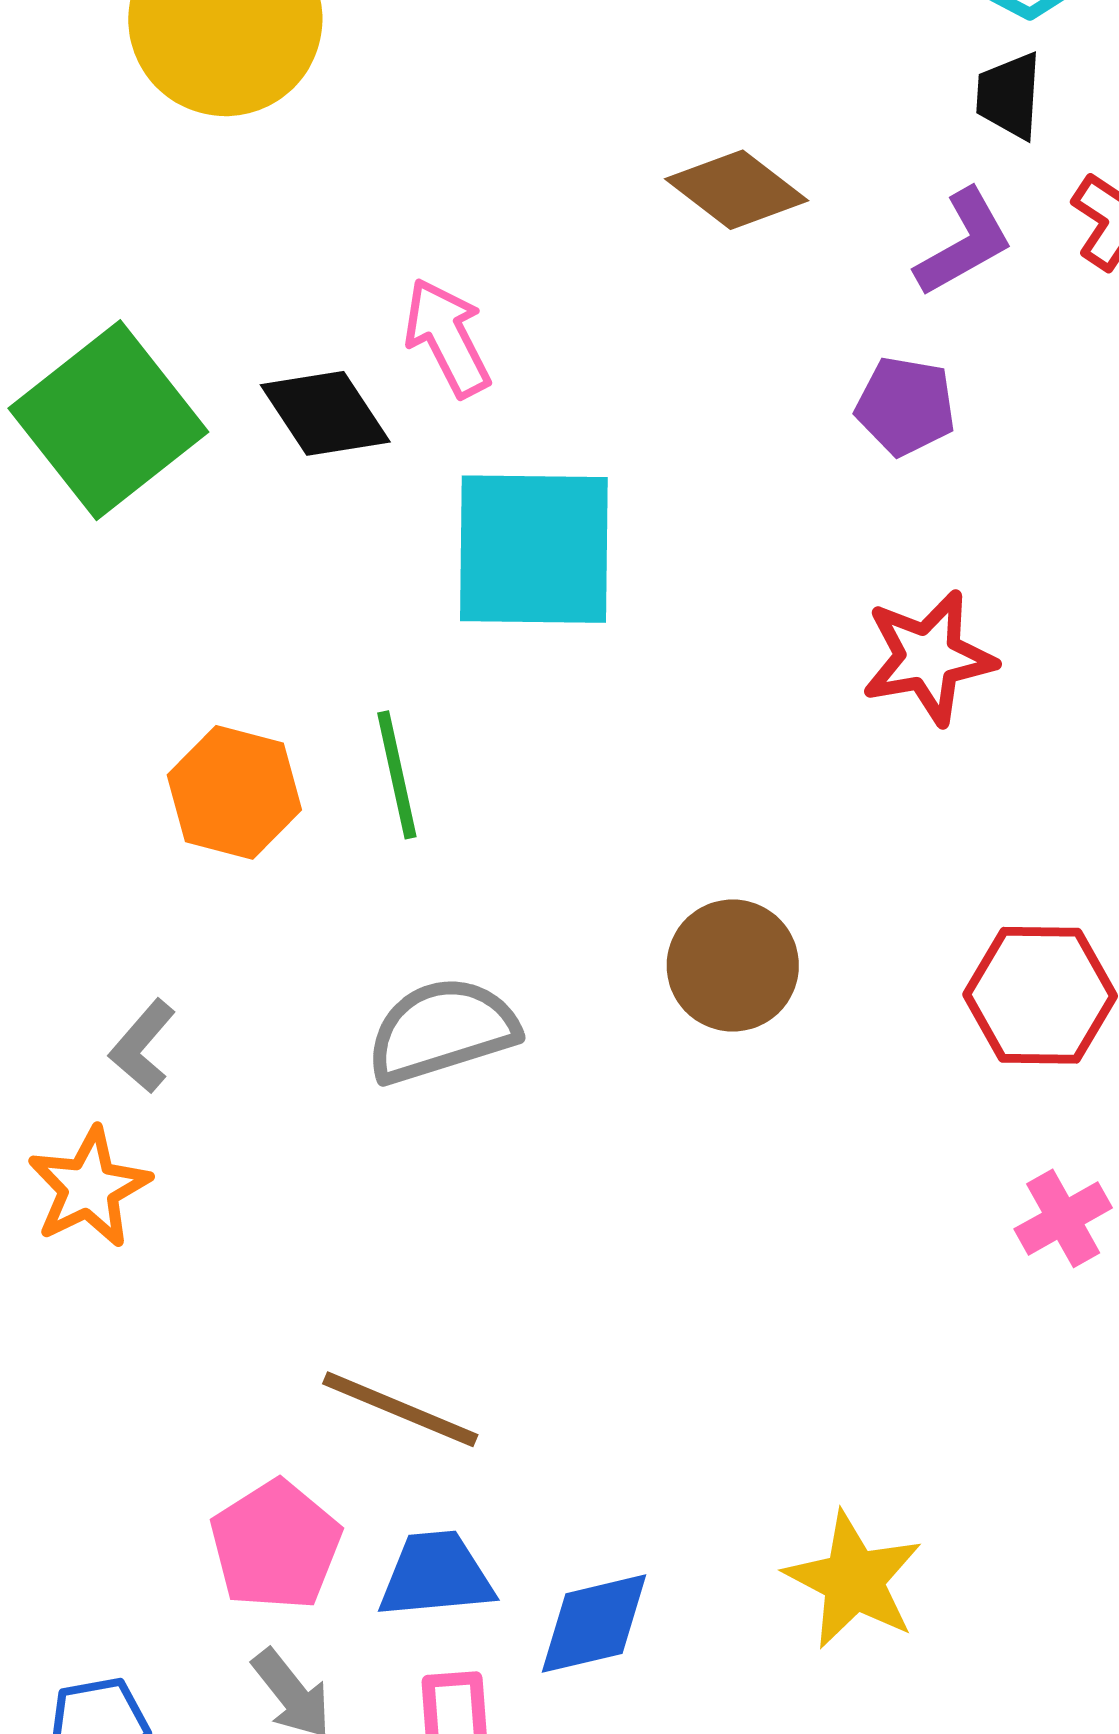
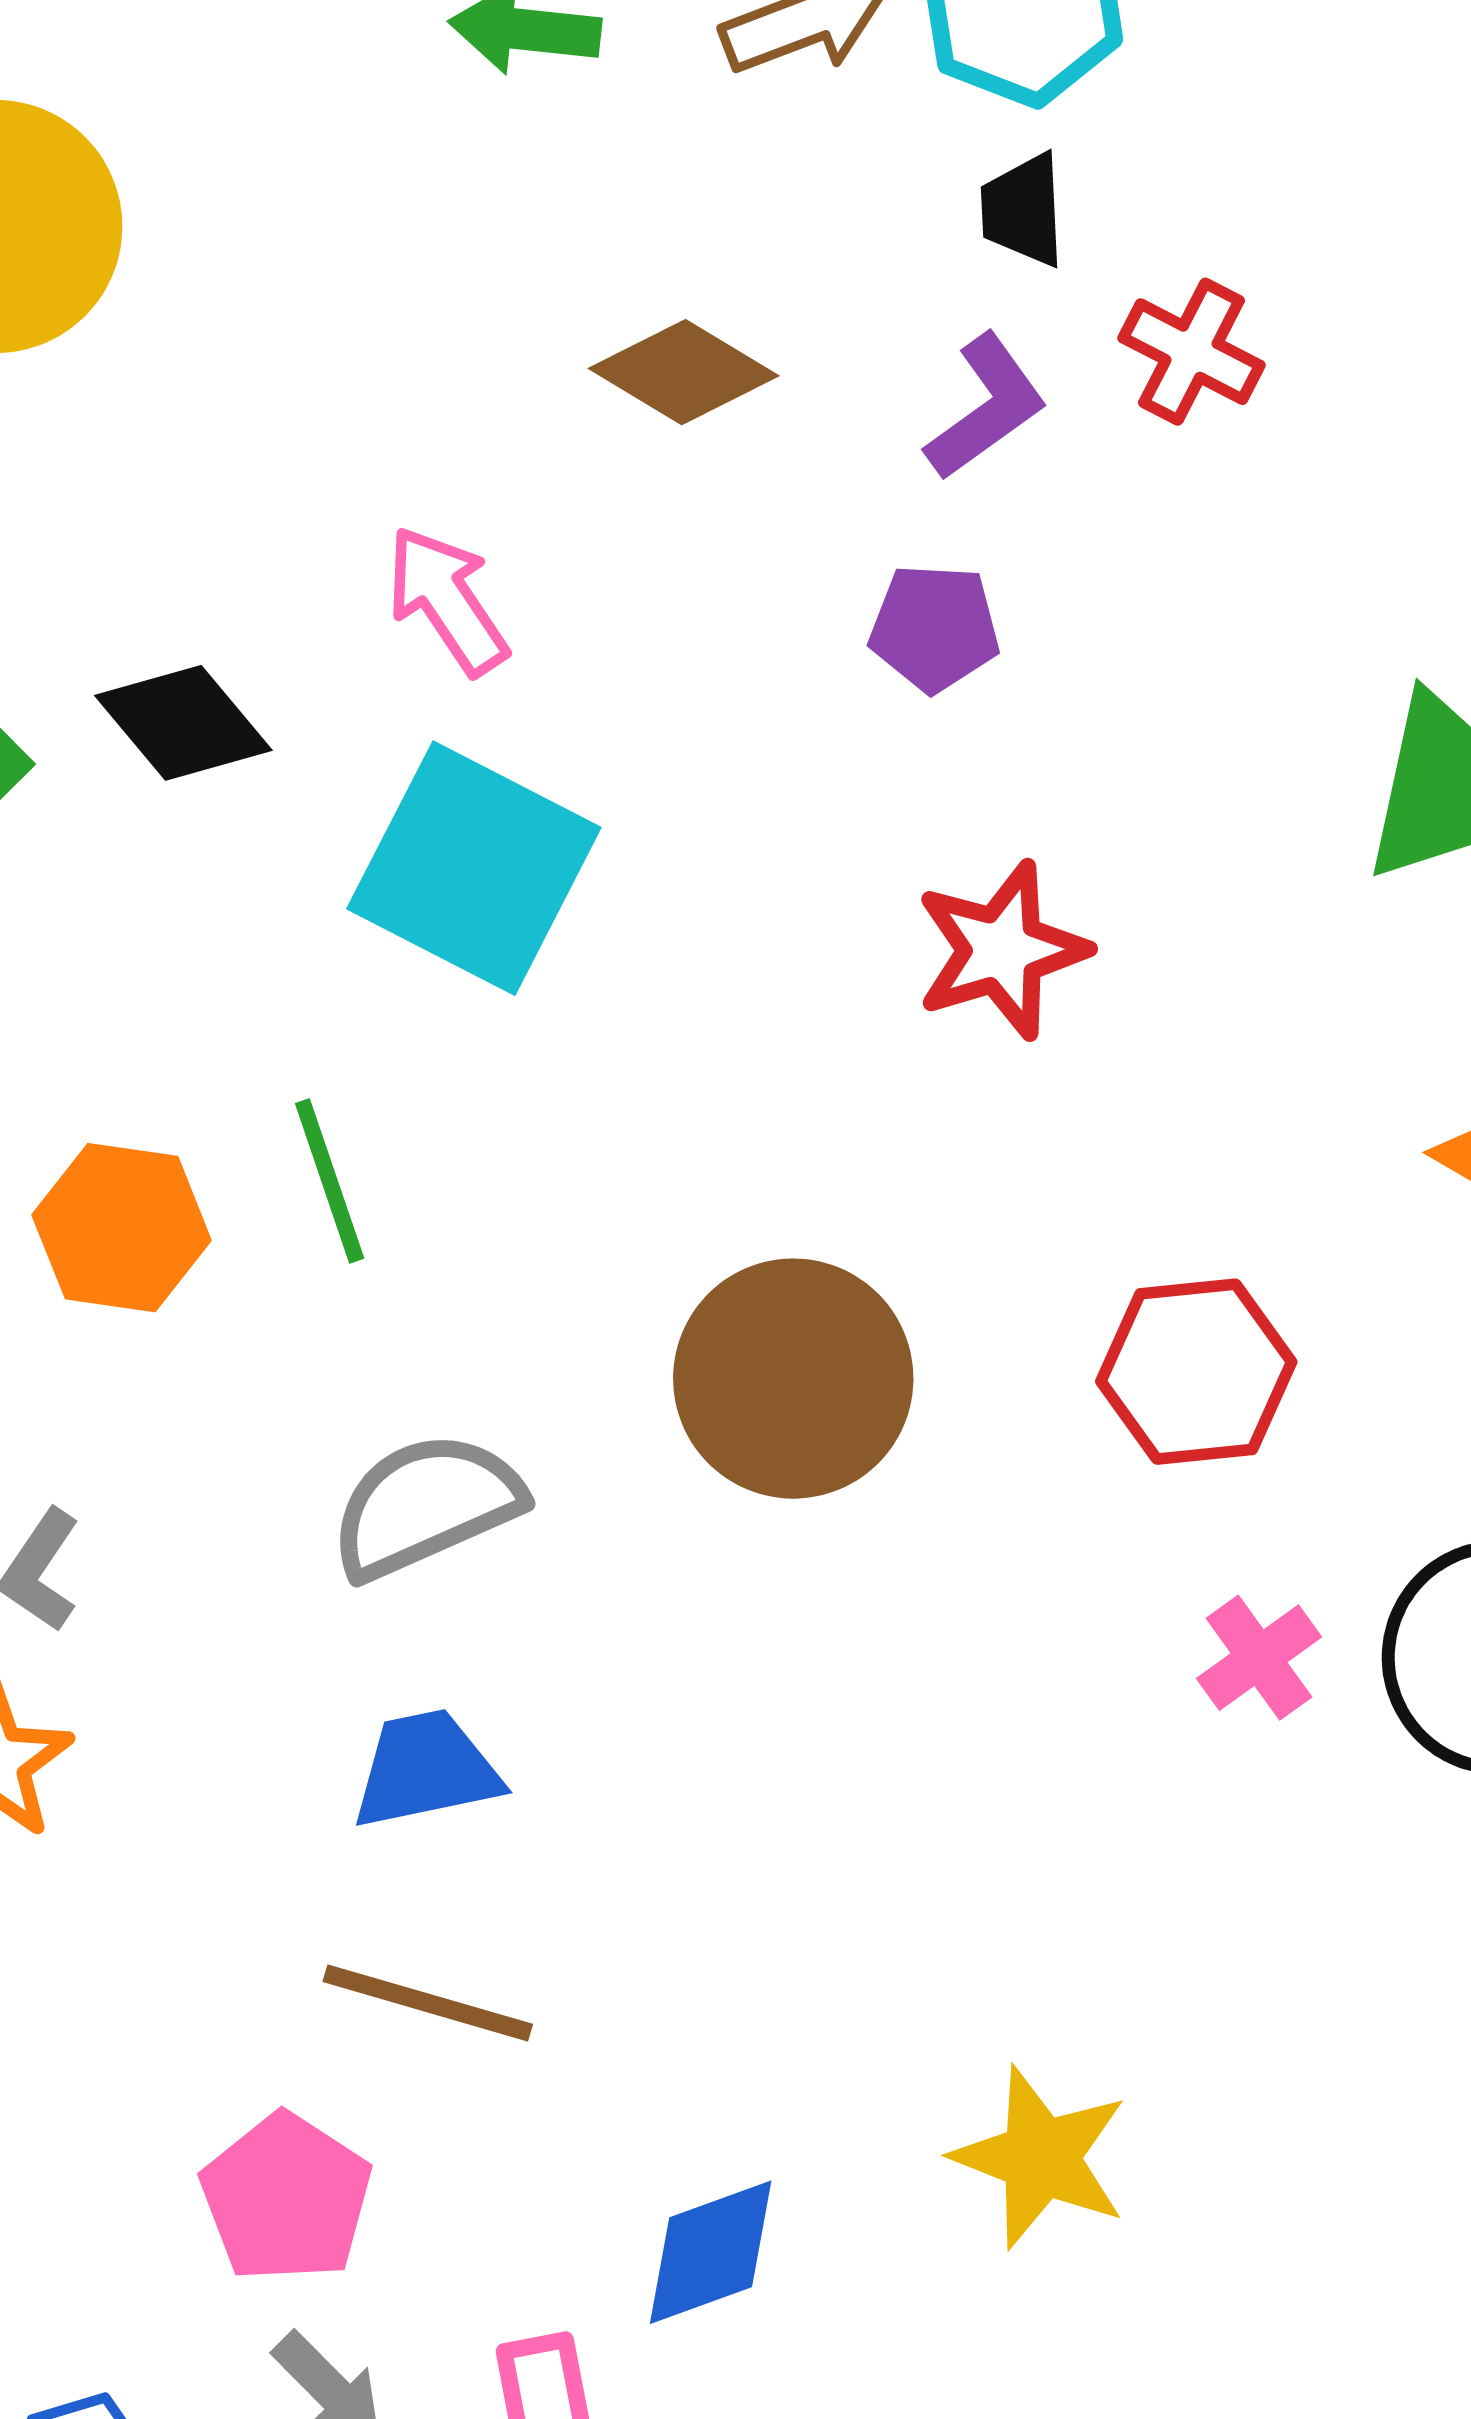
pink arrow: (447, 337) -> (447, 600), moved
cyan square: (534, 549) -> (474, 868), turned 33
brown circle: (733, 966) -> (793, 1379), size x1.4
blue trapezoid: (436, 1575) -> (426, 1769), moved

